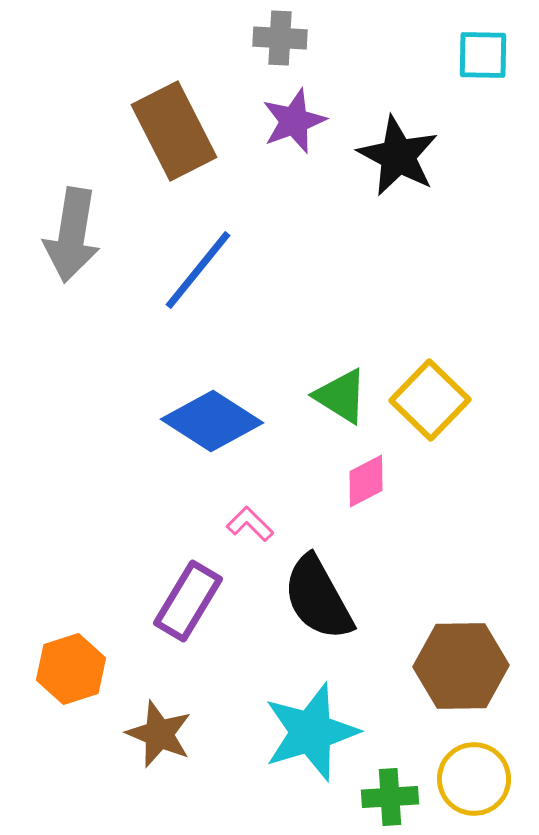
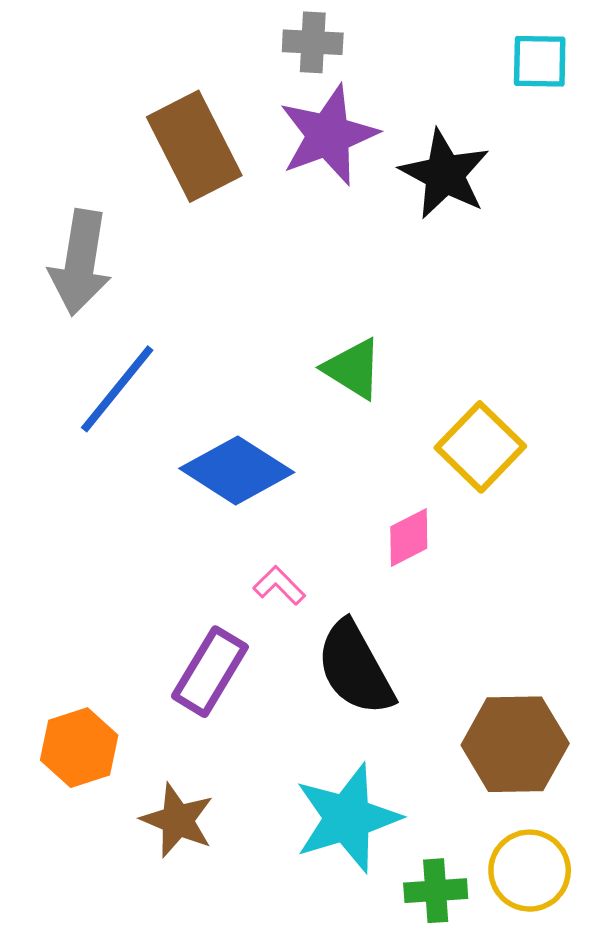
purple star: (294, 121) -> (328, 135), size x1.4
blue line: (198, 270) -> (117, 389), moved
green triangle: (341, 396) -> (353, 369), moved

